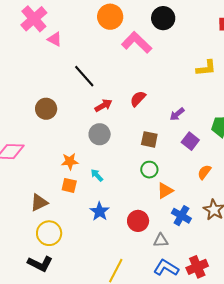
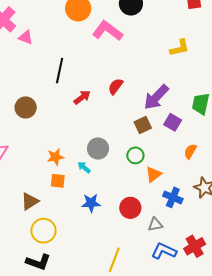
black line: (84, 76) -> (60, 71), turned 60
purple arrow: (177, 114) -> (156, 97), size x1.8
gray circle: (100, 134) -> (98, 149), moved
brown square: (149, 139) -> (143, 125), moved, turned -30
blue star: (100, 211) -> (91, 203), turned -30

